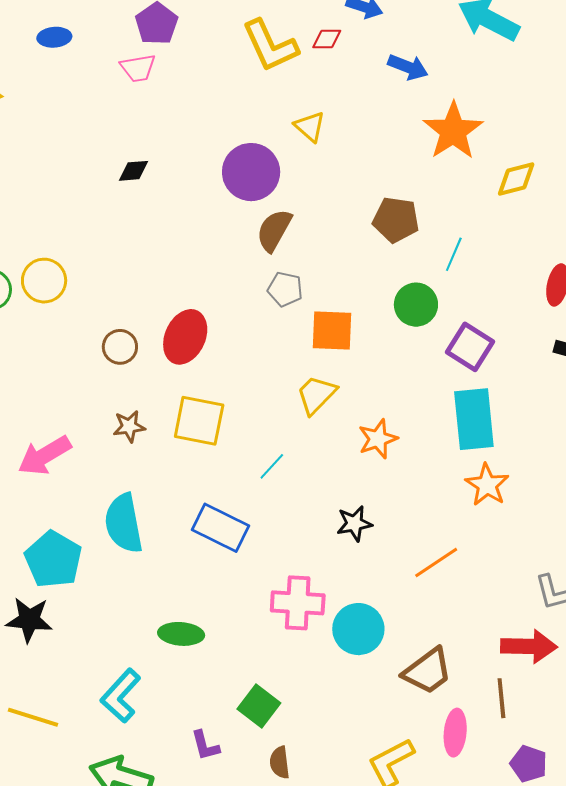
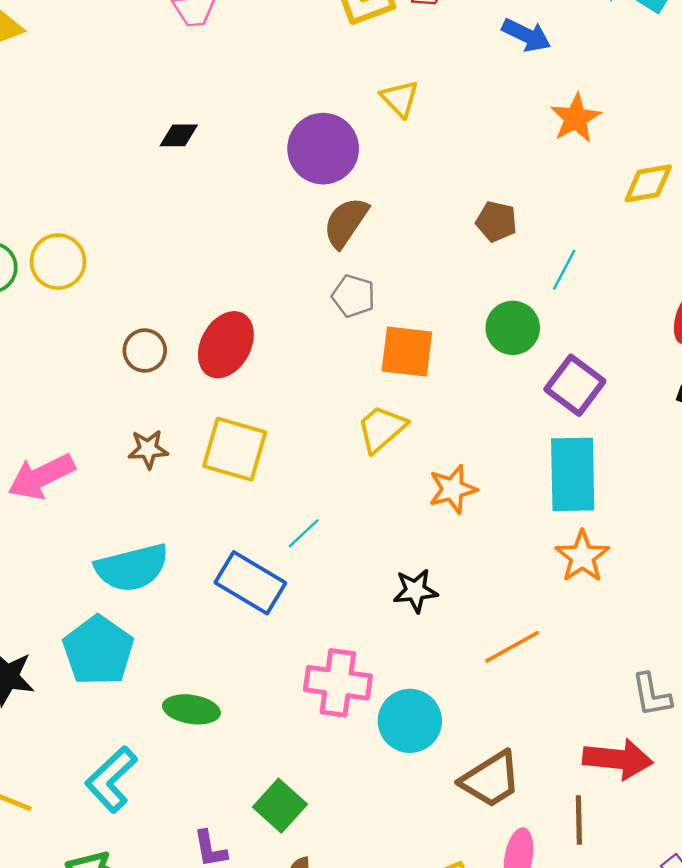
orange star: (453, 131) -> (576, 118), size x0.7
brown pentagon: (396, 220) -> (496, 221), size x0.7
cyan line: (272, 466) -> (304, 533), moved
cyan semicircle: (124, 523) -> (132, 568), turned -98
cyan pentagon: (53, 559) -> (98, 651), moved

